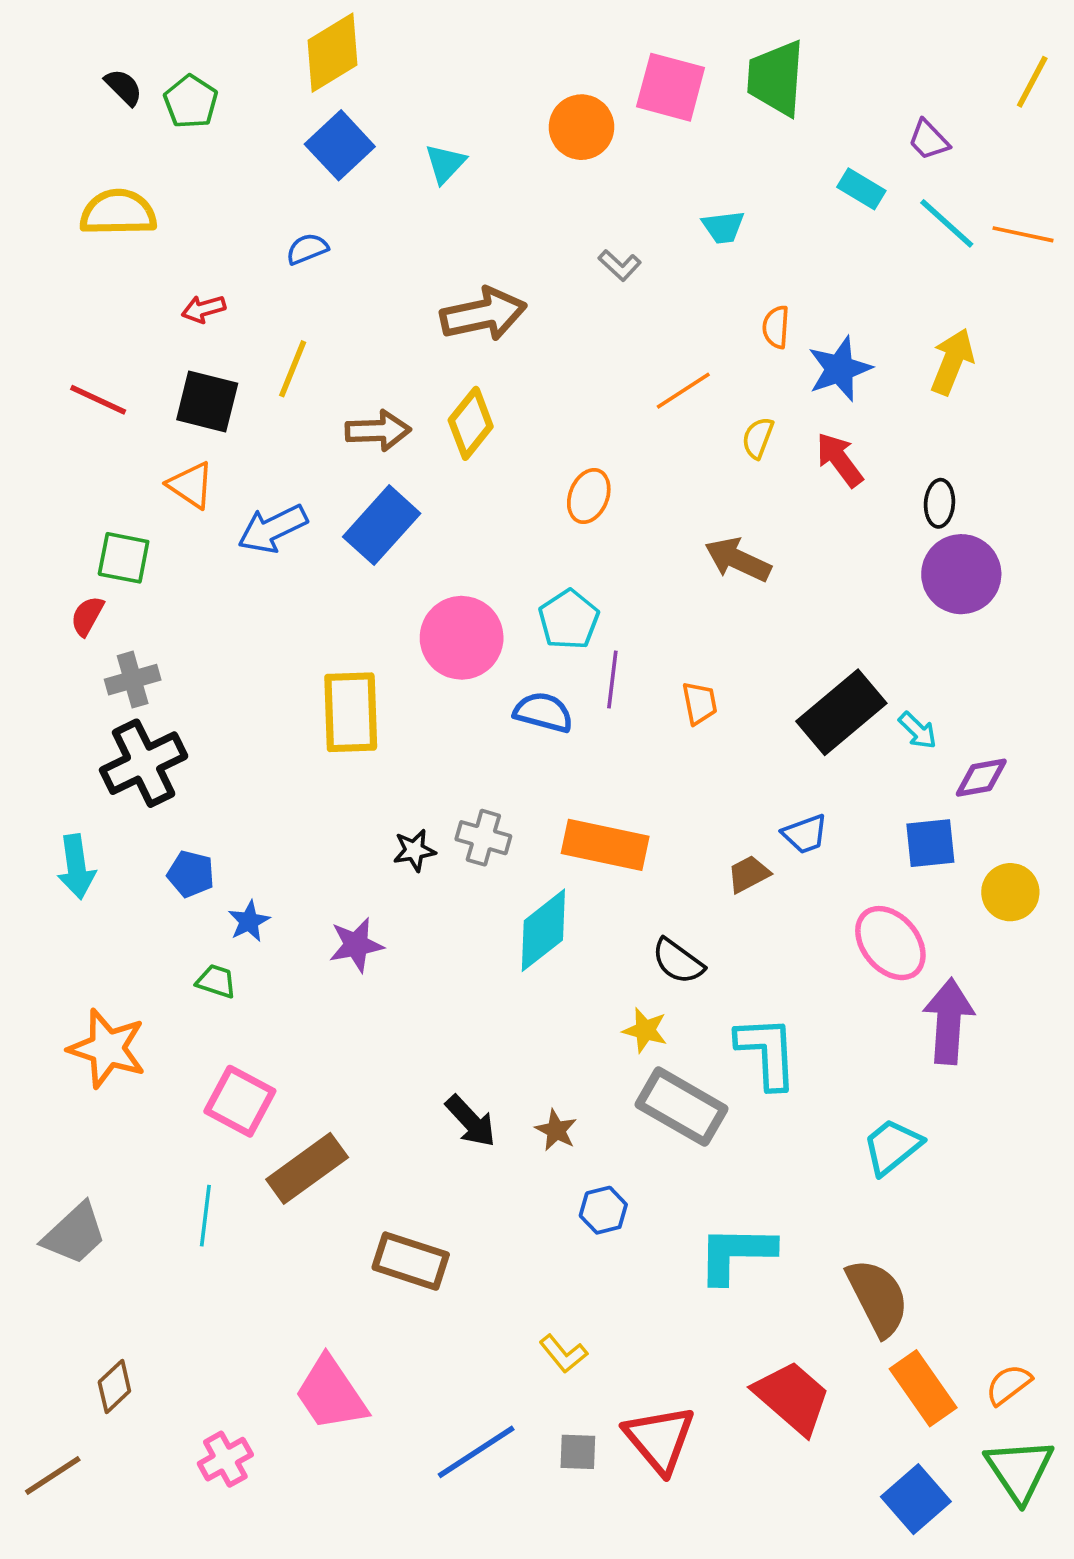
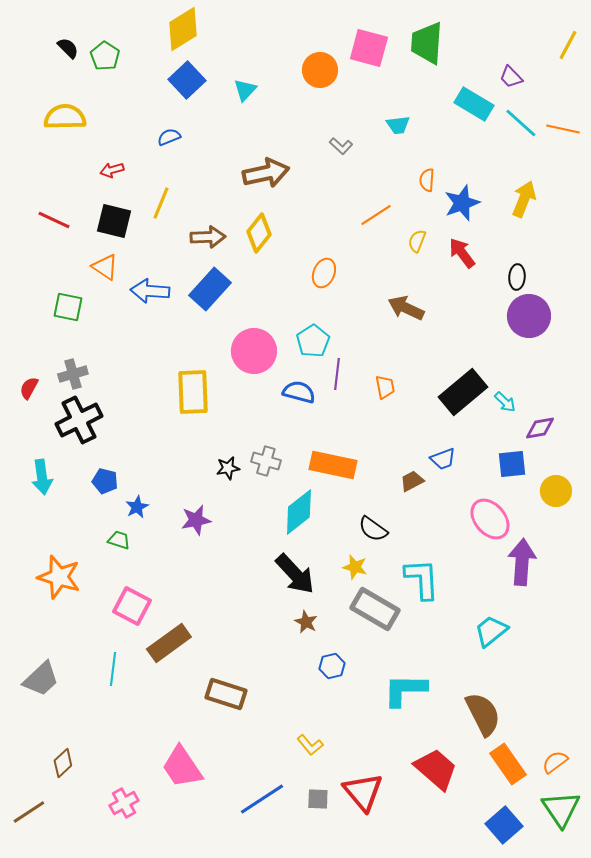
cyan rectangle: (861, 189) -> (474, 104), size x1.5
blue arrow: (273, 529) -> (150, 291), turned 30
red semicircle: (87, 616) -> (29, 388), moved
black arrow: (471, 1121) -> (295, 574), moved, size x1.4

